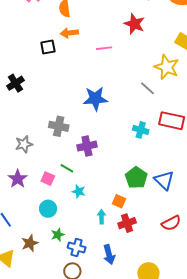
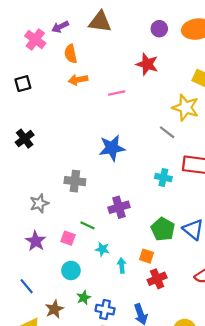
black square: (48, 47) -> (23, 84), moved
purple cross: (87, 146) -> (119, 207), moved
cyan arrow: (102, 217) -> (122, 266), moved

